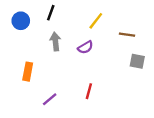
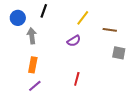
gray arrow: (55, 42) -> (32, 36), moved
orange rectangle: (28, 72) -> (33, 65), moved
purple line: (50, 99) -> (35, 86), moved

